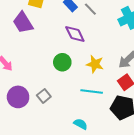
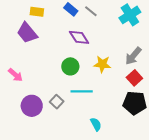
cyan line: (92, 91) -> (82, 91), moved
cyan semicircle: (81, 124) -> (96, 124), turned 40

